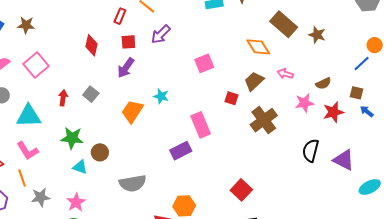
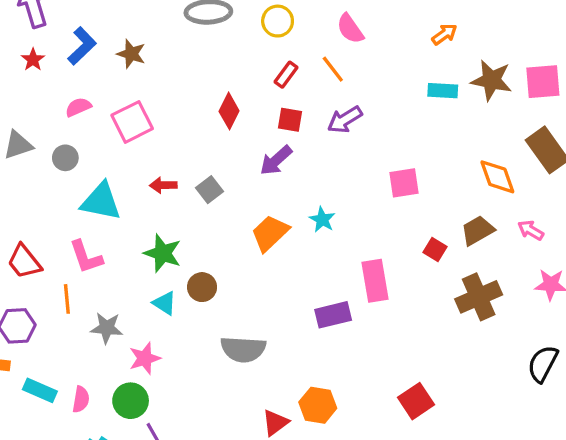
red arrow: (63, 98) -> (163, 185), turned -112
gray star: (41, 197) -> (107, 328), moved

